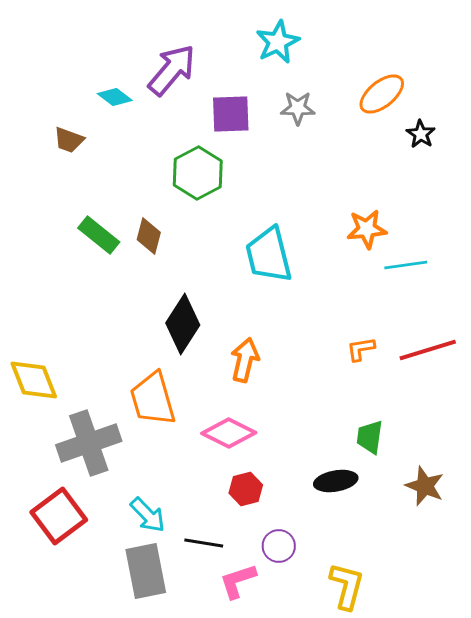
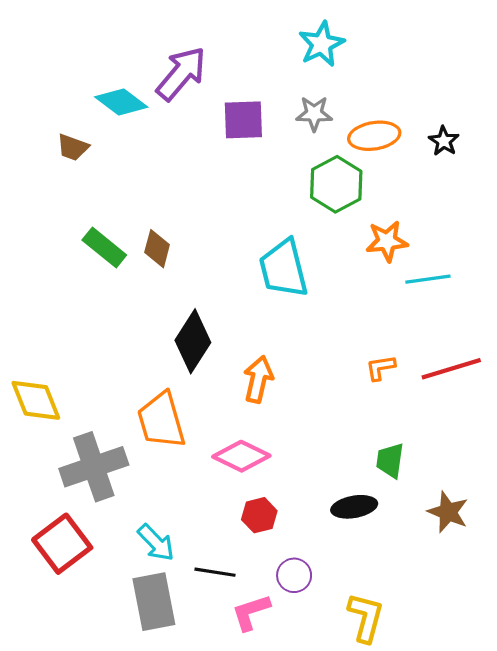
cyan star: (278, 42) -> (321, 44), moved
orange ellipse: (382, 94) -> (374, 136), moved, turned 30
cyan diamond: (115, 97) -> (121, 102), size x1.4
green hexagon: (198, 173) -> (336, 184), moved

